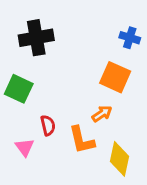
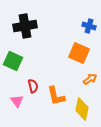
orange arrow: (102, 114) -> (90, 79), moved

